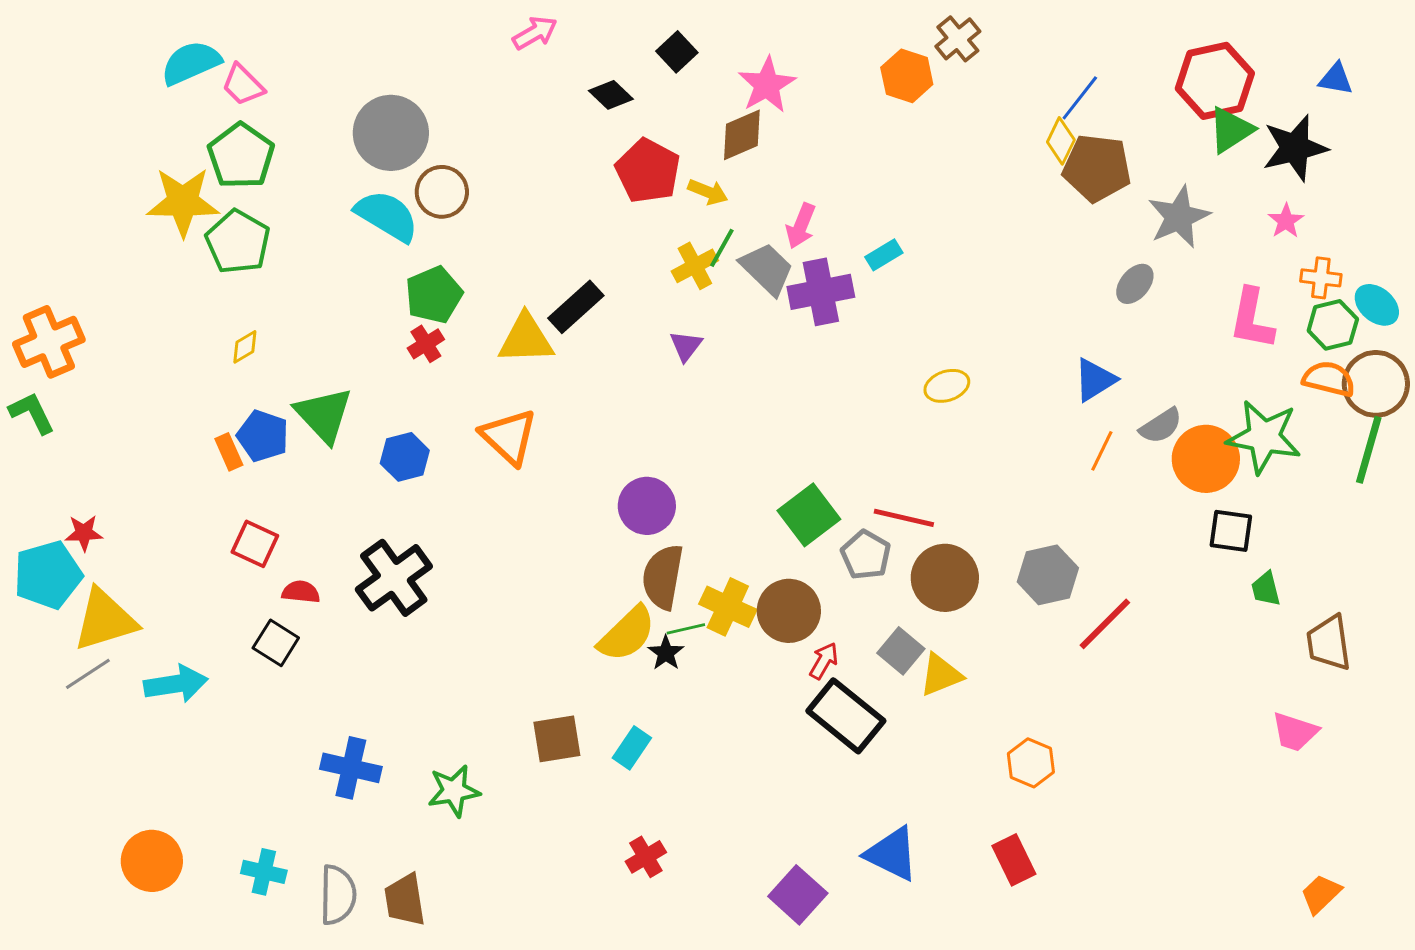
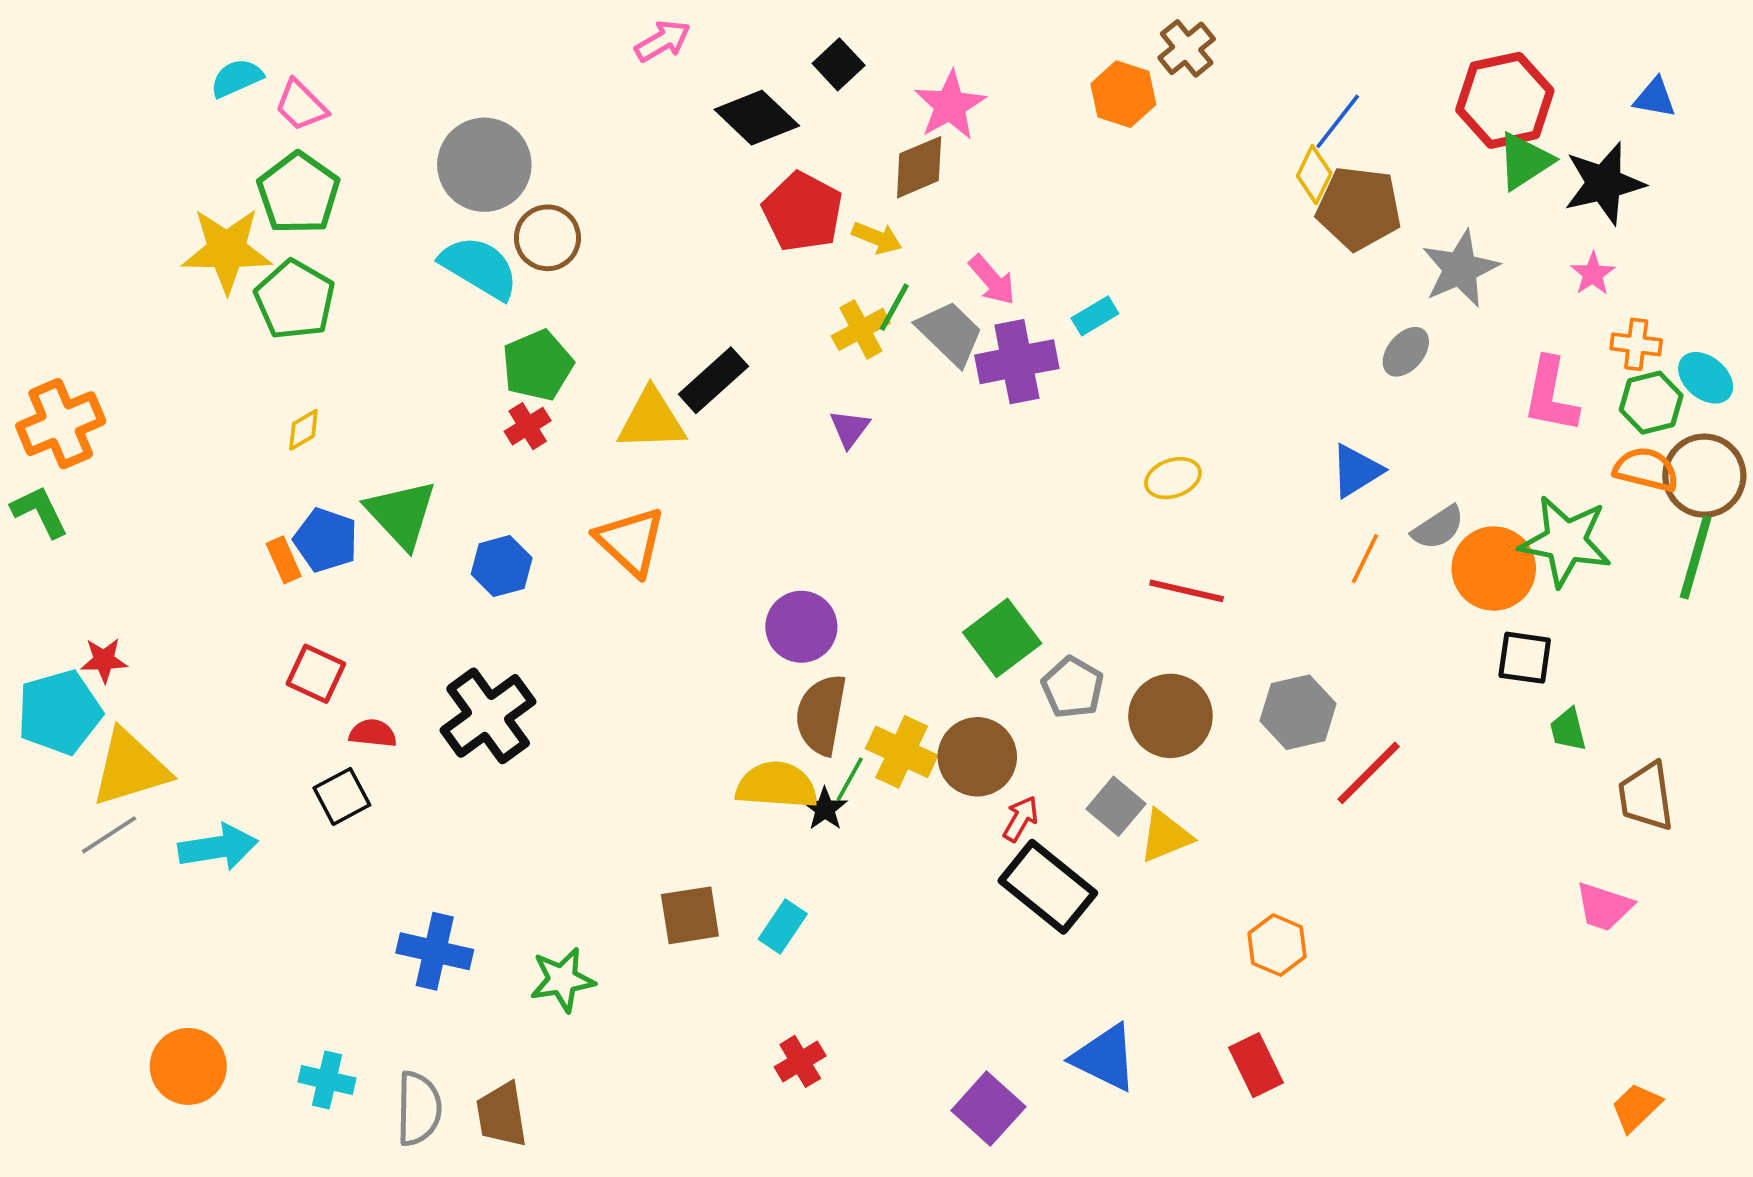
cyan semicircle: (191, 63) -> (237, 78), size x0.7
black diamond: (611, 95) -> (757, 118), size x1.5
pink arrow: (801, 226) -> (992, 280), turned -63
red line: (904, 518) -> (1187, 591), moved
green line: (686, 629) -> (850, 779), turned -48
yellow semicircle: (627, 634) -> (777, 785), turned -132
black square: (276, 643) -> (342, 796), turned 30

